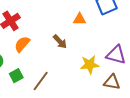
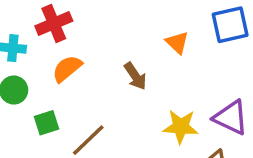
orange triangle: (80, 19) -> (177, 43), turned 32

